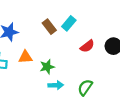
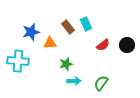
cyan rectangle: (69, 23) -> (86, 24), turned -64
orange triangle: (25, 57) -> (50, 43), moved

